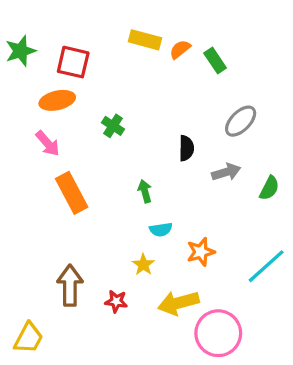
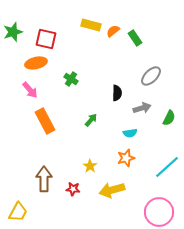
green arrow: (145, 191) -> (91, 120), turned 56
cyan semicircle: (161, 230) -> (130, 133), moved
pink circle: (218, 333) -> (159, 212), moved

